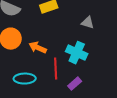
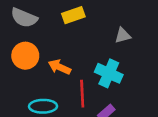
gray triangle: (88, 23) -> (123, 35), turned -32

